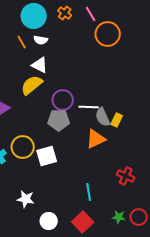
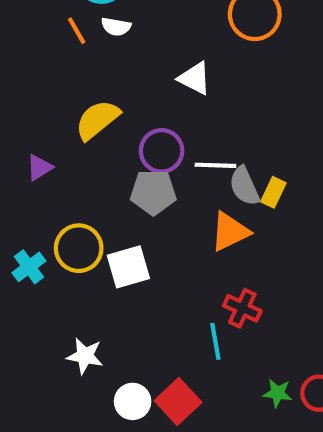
white triangle: (40, 65) -> (195, 78), moved
red cross: (126, 176) -> (242, 308), moved
red square: (83, 222) -> (178, 401), moved

